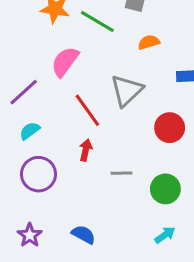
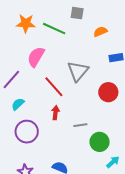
orange semicircle: (149, 42) -> (100, 32), moved
green circle: (165, 189) -> (100, 142), moved

